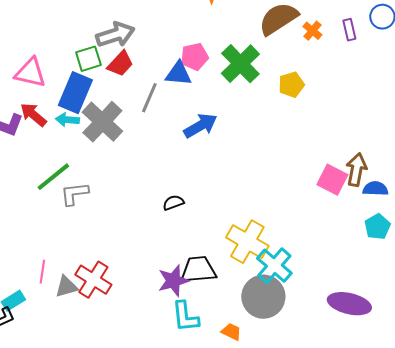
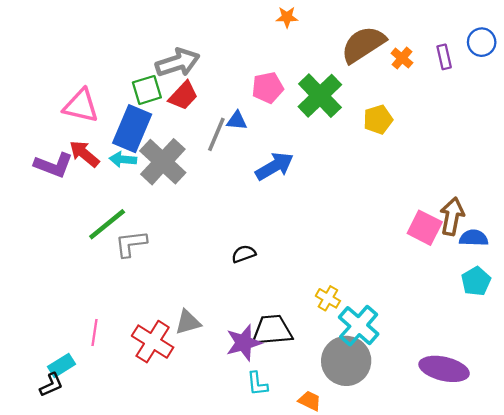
blue triangle: (178, 74) -> (237, 121), moved, size x0.7
yellow cross: (247, 242) -> (328, 298), size x0.5
gray triangle: (66, 287) -> (188, 322), moved
cyan L-shape: (185, 317) -> (257, 384), size x0.7

